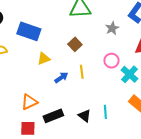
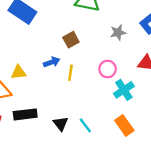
yellow triangle: (44, 59) -> (19, 72), moved
blue arrow: (61, 77) -> (52, 62), moved
cyan line: (105, 112) -> (85, 125), turned -48

